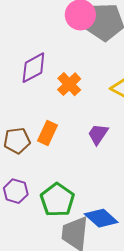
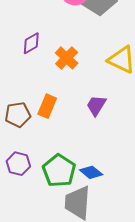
purple diamond: (33, 68) -> (31, 43), size x0.7
blue diamond: (101, 218) -> (91, 172), moved, size x0.7

